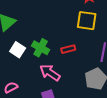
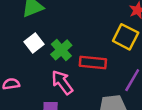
red rectangle: (68, 49) -> (93, 63), size x1.5

